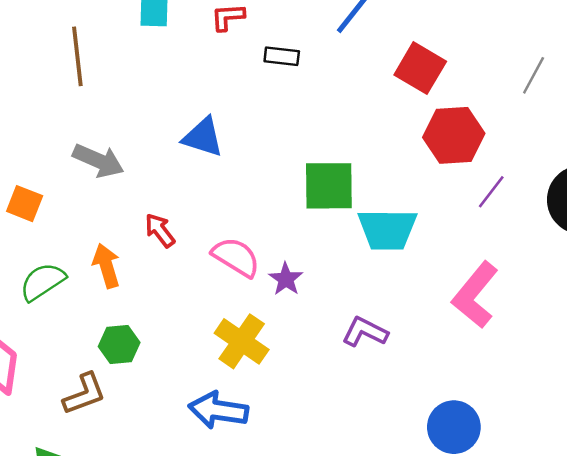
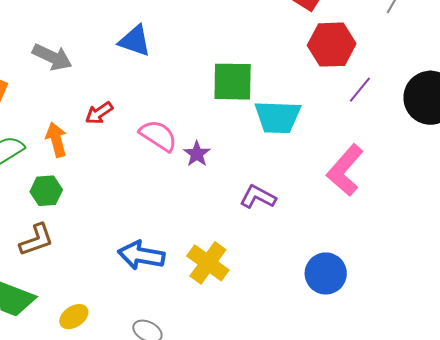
red arrow: (160, 230) -> (99, 113), turned -88
yellow cross: (242, 341) -> (208, 263), moved
green hexagon: (119, 344) -> (46, 191), moved

